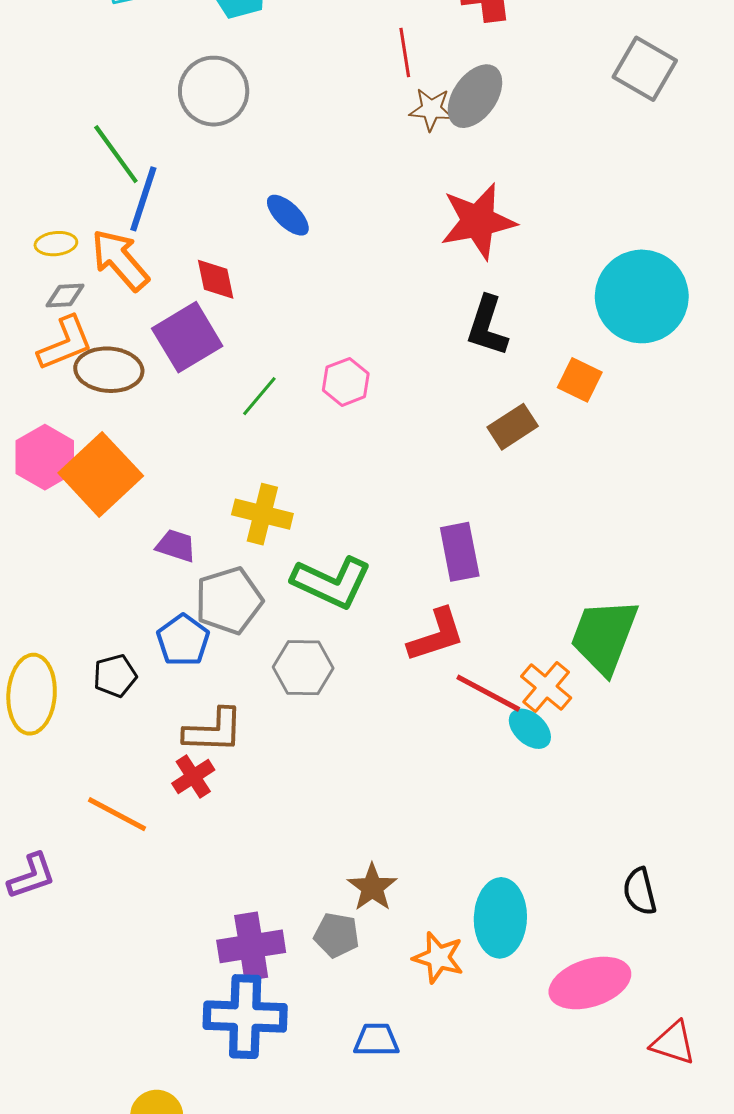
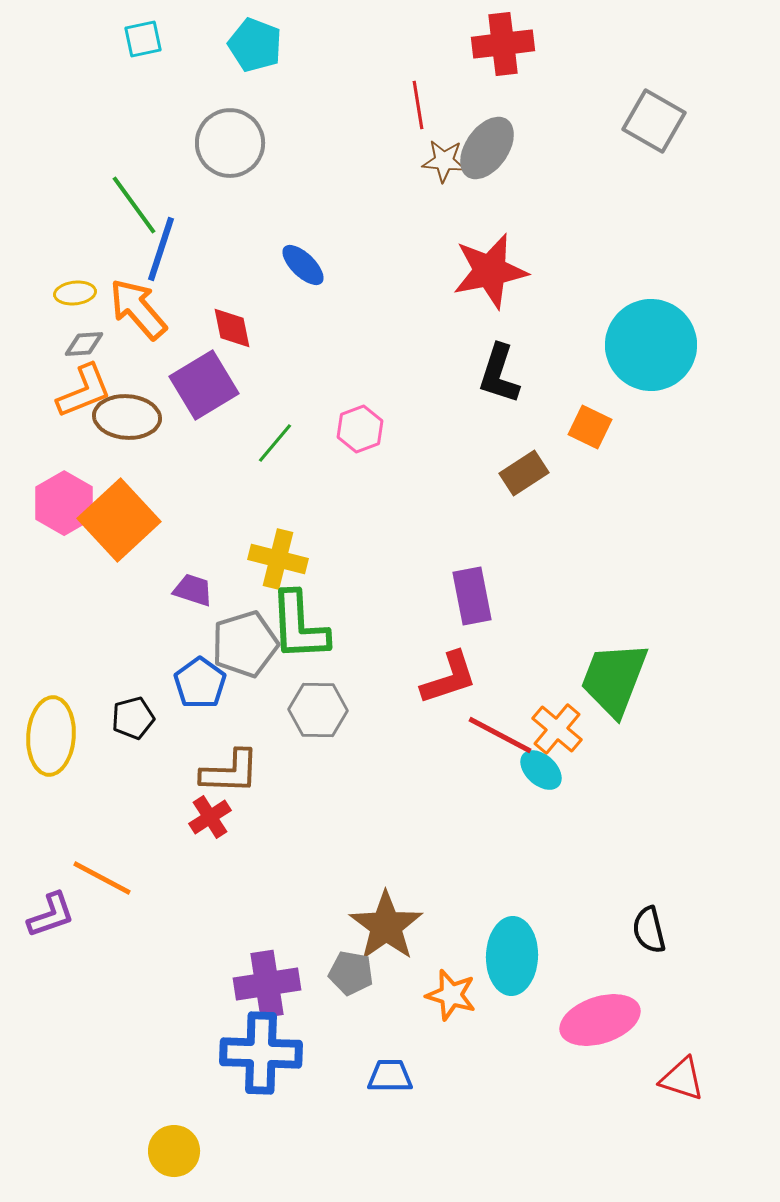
green L-shape: (332, 582) -> (299, 626), moved, turned 62
orange line: (117, 814) -> (102, 878), moved
brown star: (372, 887) -> (386, 926), size x1.5

